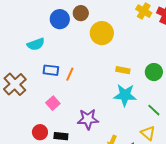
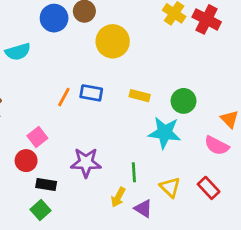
blue rectangle: (51, 70) -> (91, 93), moved
cyan star: (125, 95) -> (165, 133), moved
green line: (154, 110) -> (134, 172), moved, turned 40
red circle: (40, 132) -> (26, 161), moved

